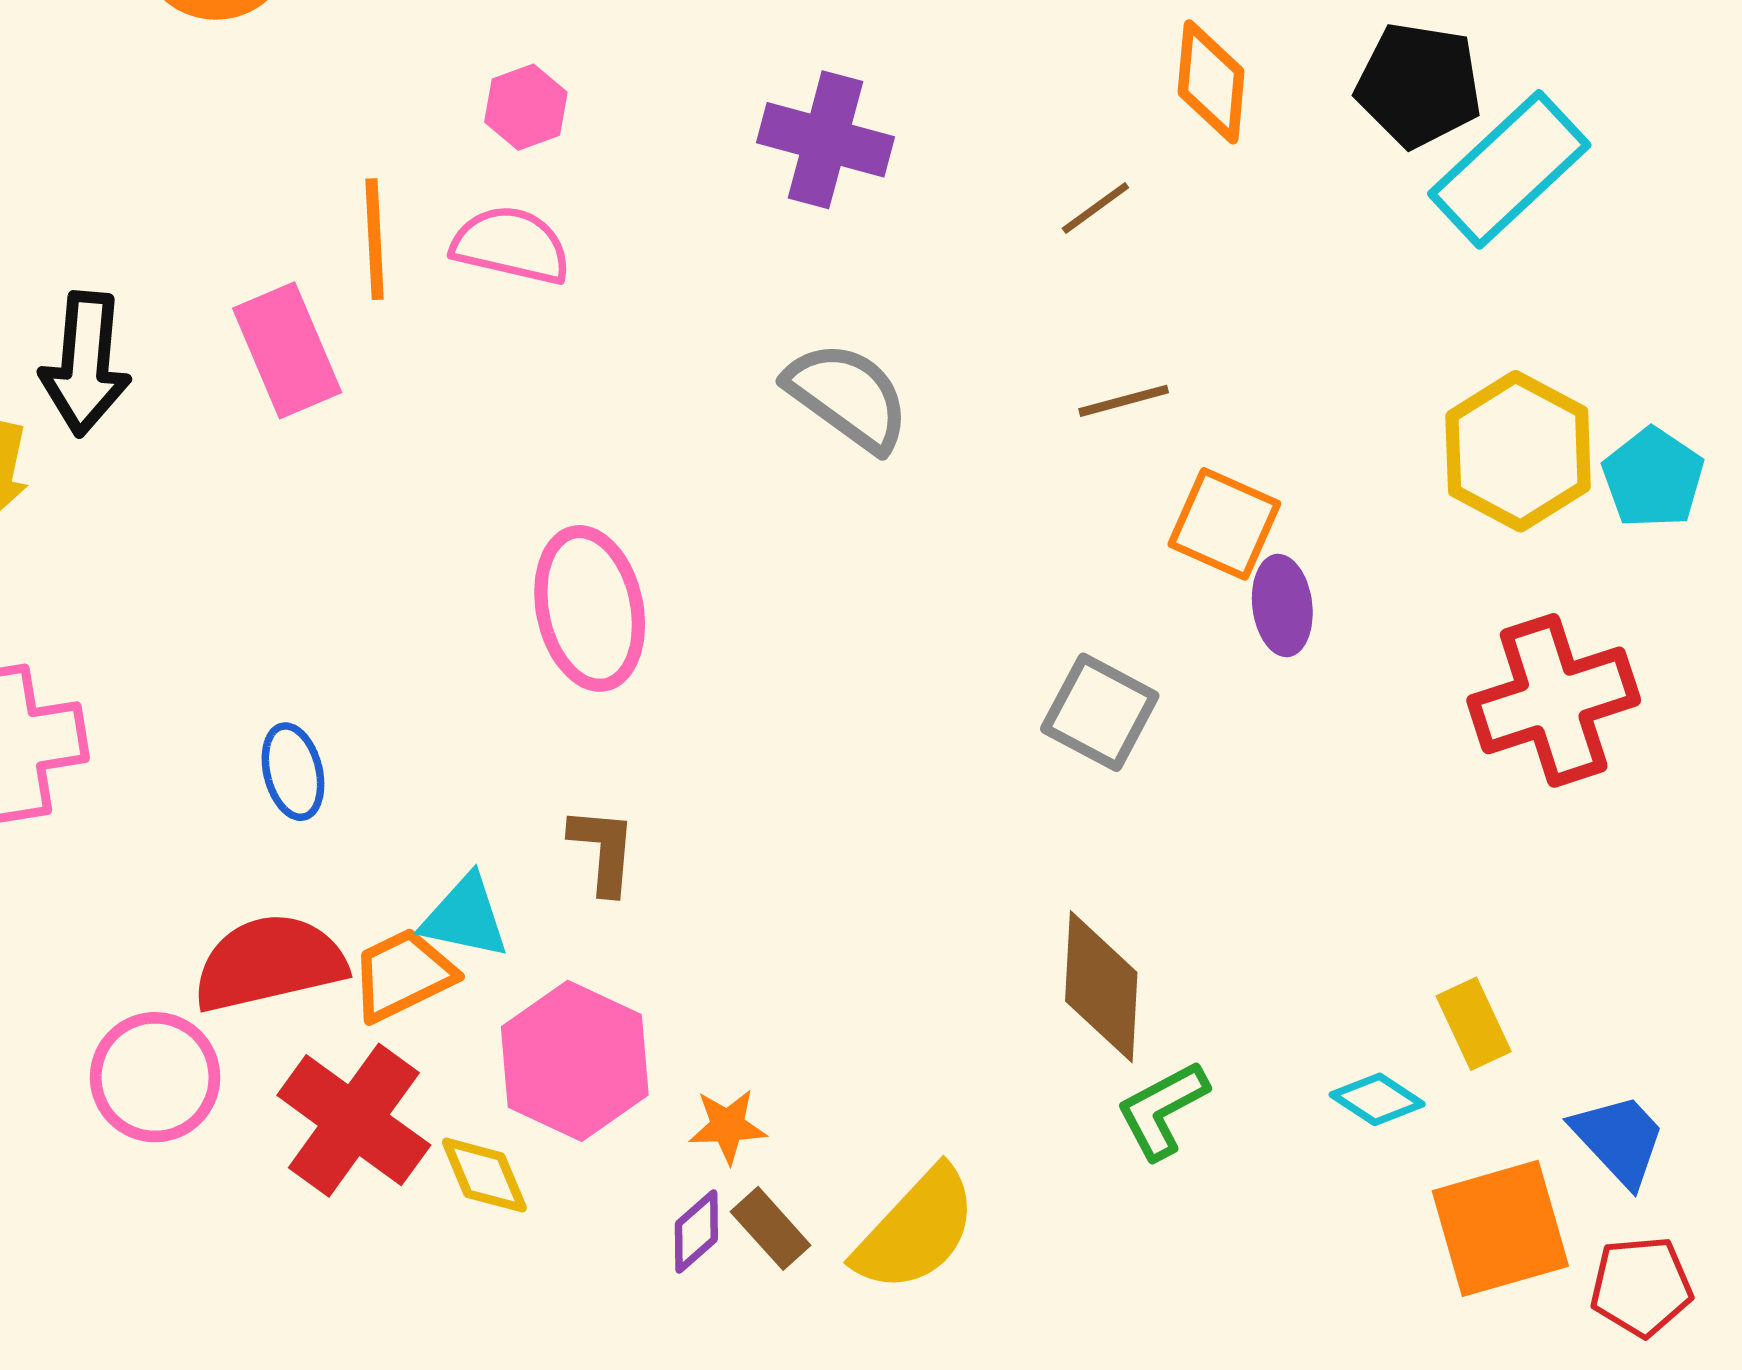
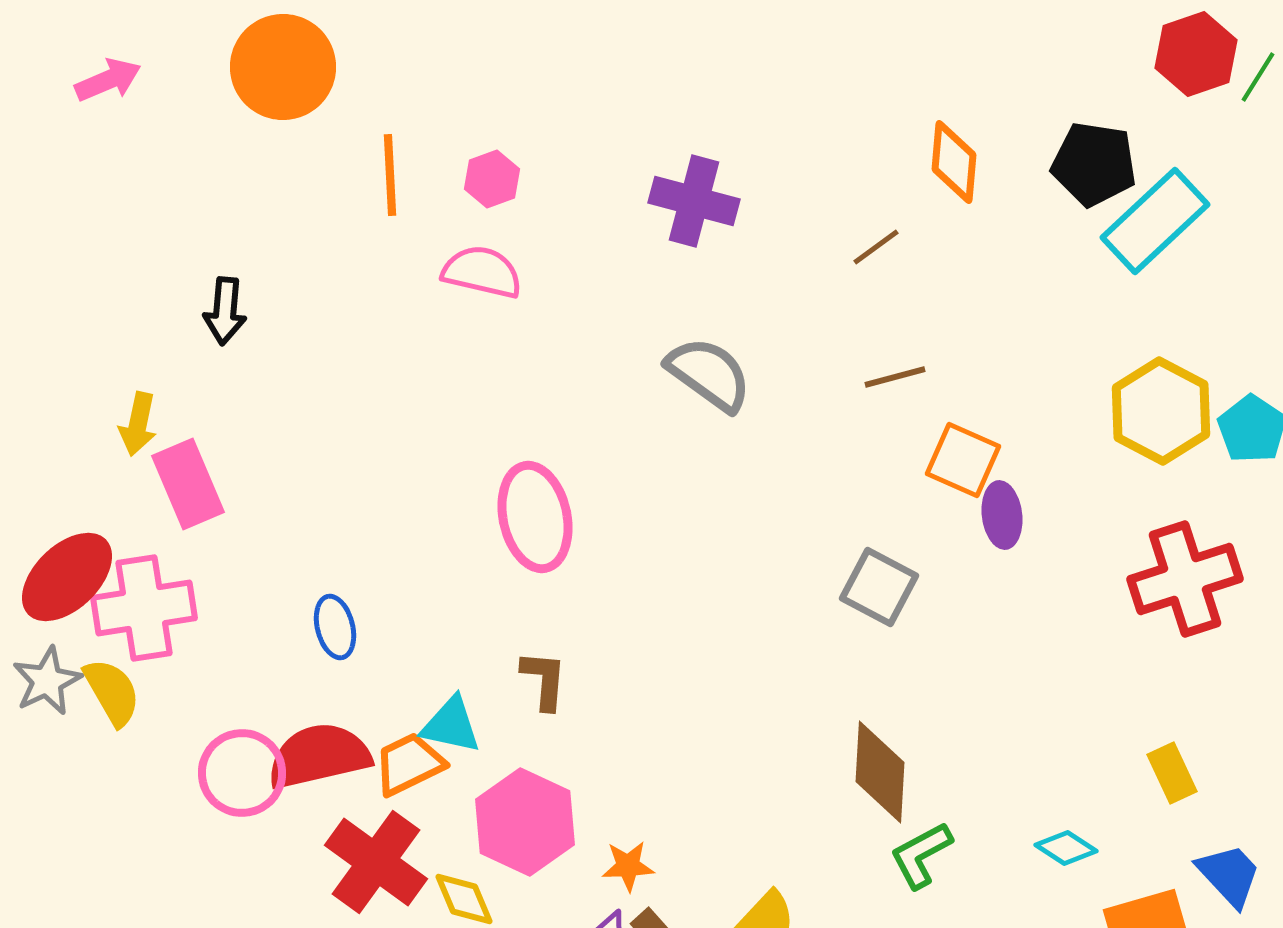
orange line: (375, 239) -> (390, 175), moved
pink rectangle: (287, 350) -> (188, 484), moved
black arrow: (85, 364) -> (225, 311), moved, size x0.7
yellow rectangle: (1474, 1024) -> (1172, 773), moved
pink circle: (155, 1077) -> (242, 773), moved

